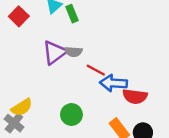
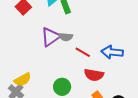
blue arrow: (113, 83) -> (112, 52), moved
red semicircle: (135, 96) -> (94, 75), moved

